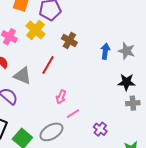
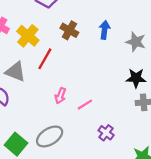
yellow cross: (35, 30) -> (28, 36), moved
blue arrow: (105, 51) -> (105, 30), moved
pink line: (73, 114) -> (85, 105), moved

